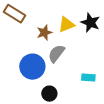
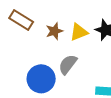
brown star: (44, 33) -> (54, 31), moved

